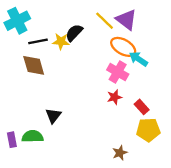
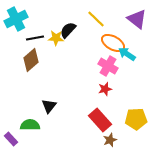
purple triangle: (126, 20) -> (137, 19), moved
brown diamond: (34, 65) -> (31, 60), turned 65
red rectangle: (142, 107) -> (100, 120), moved, size x1.6
purple rectangle: (12, 140) -> (11, 139), moved, turned -32

